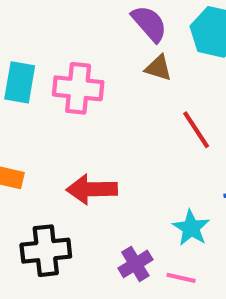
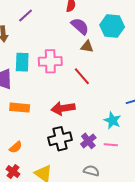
red line: (196, 130) -> (82, 76), moved
black cross: (46, 251) -> (60, 139), moved

